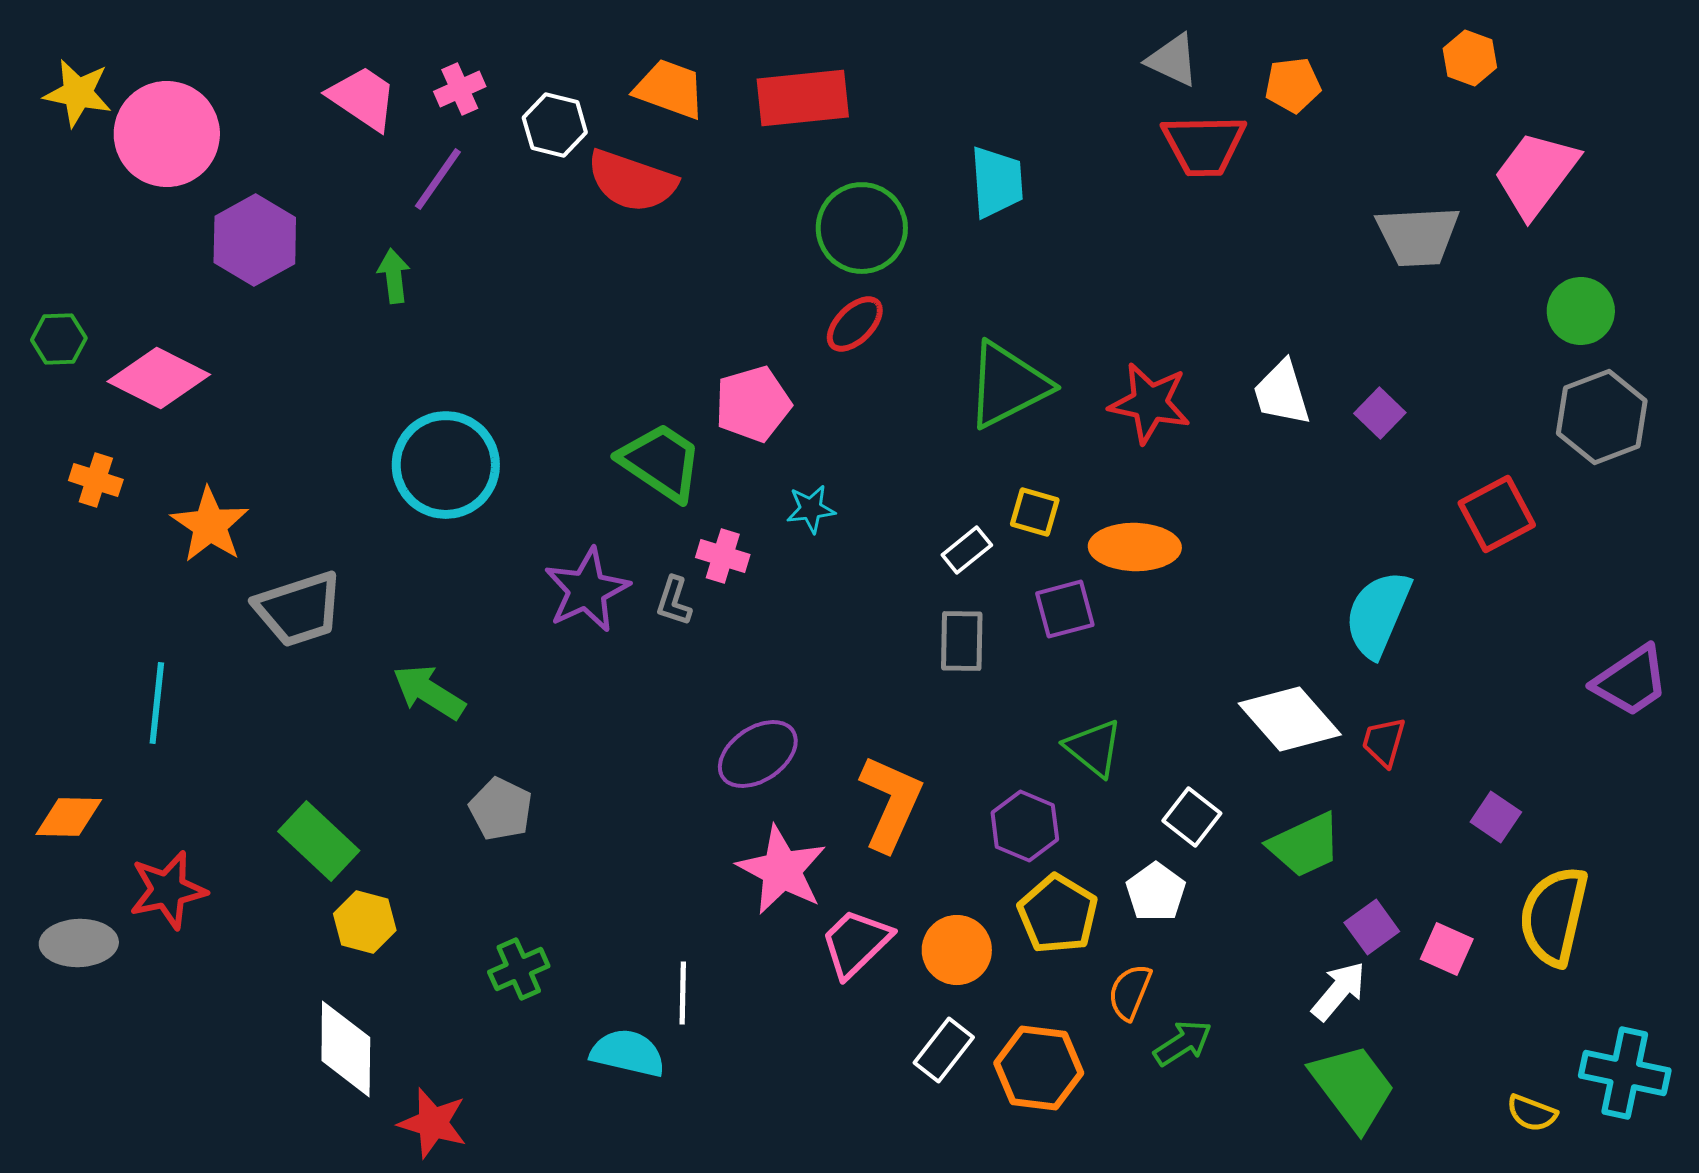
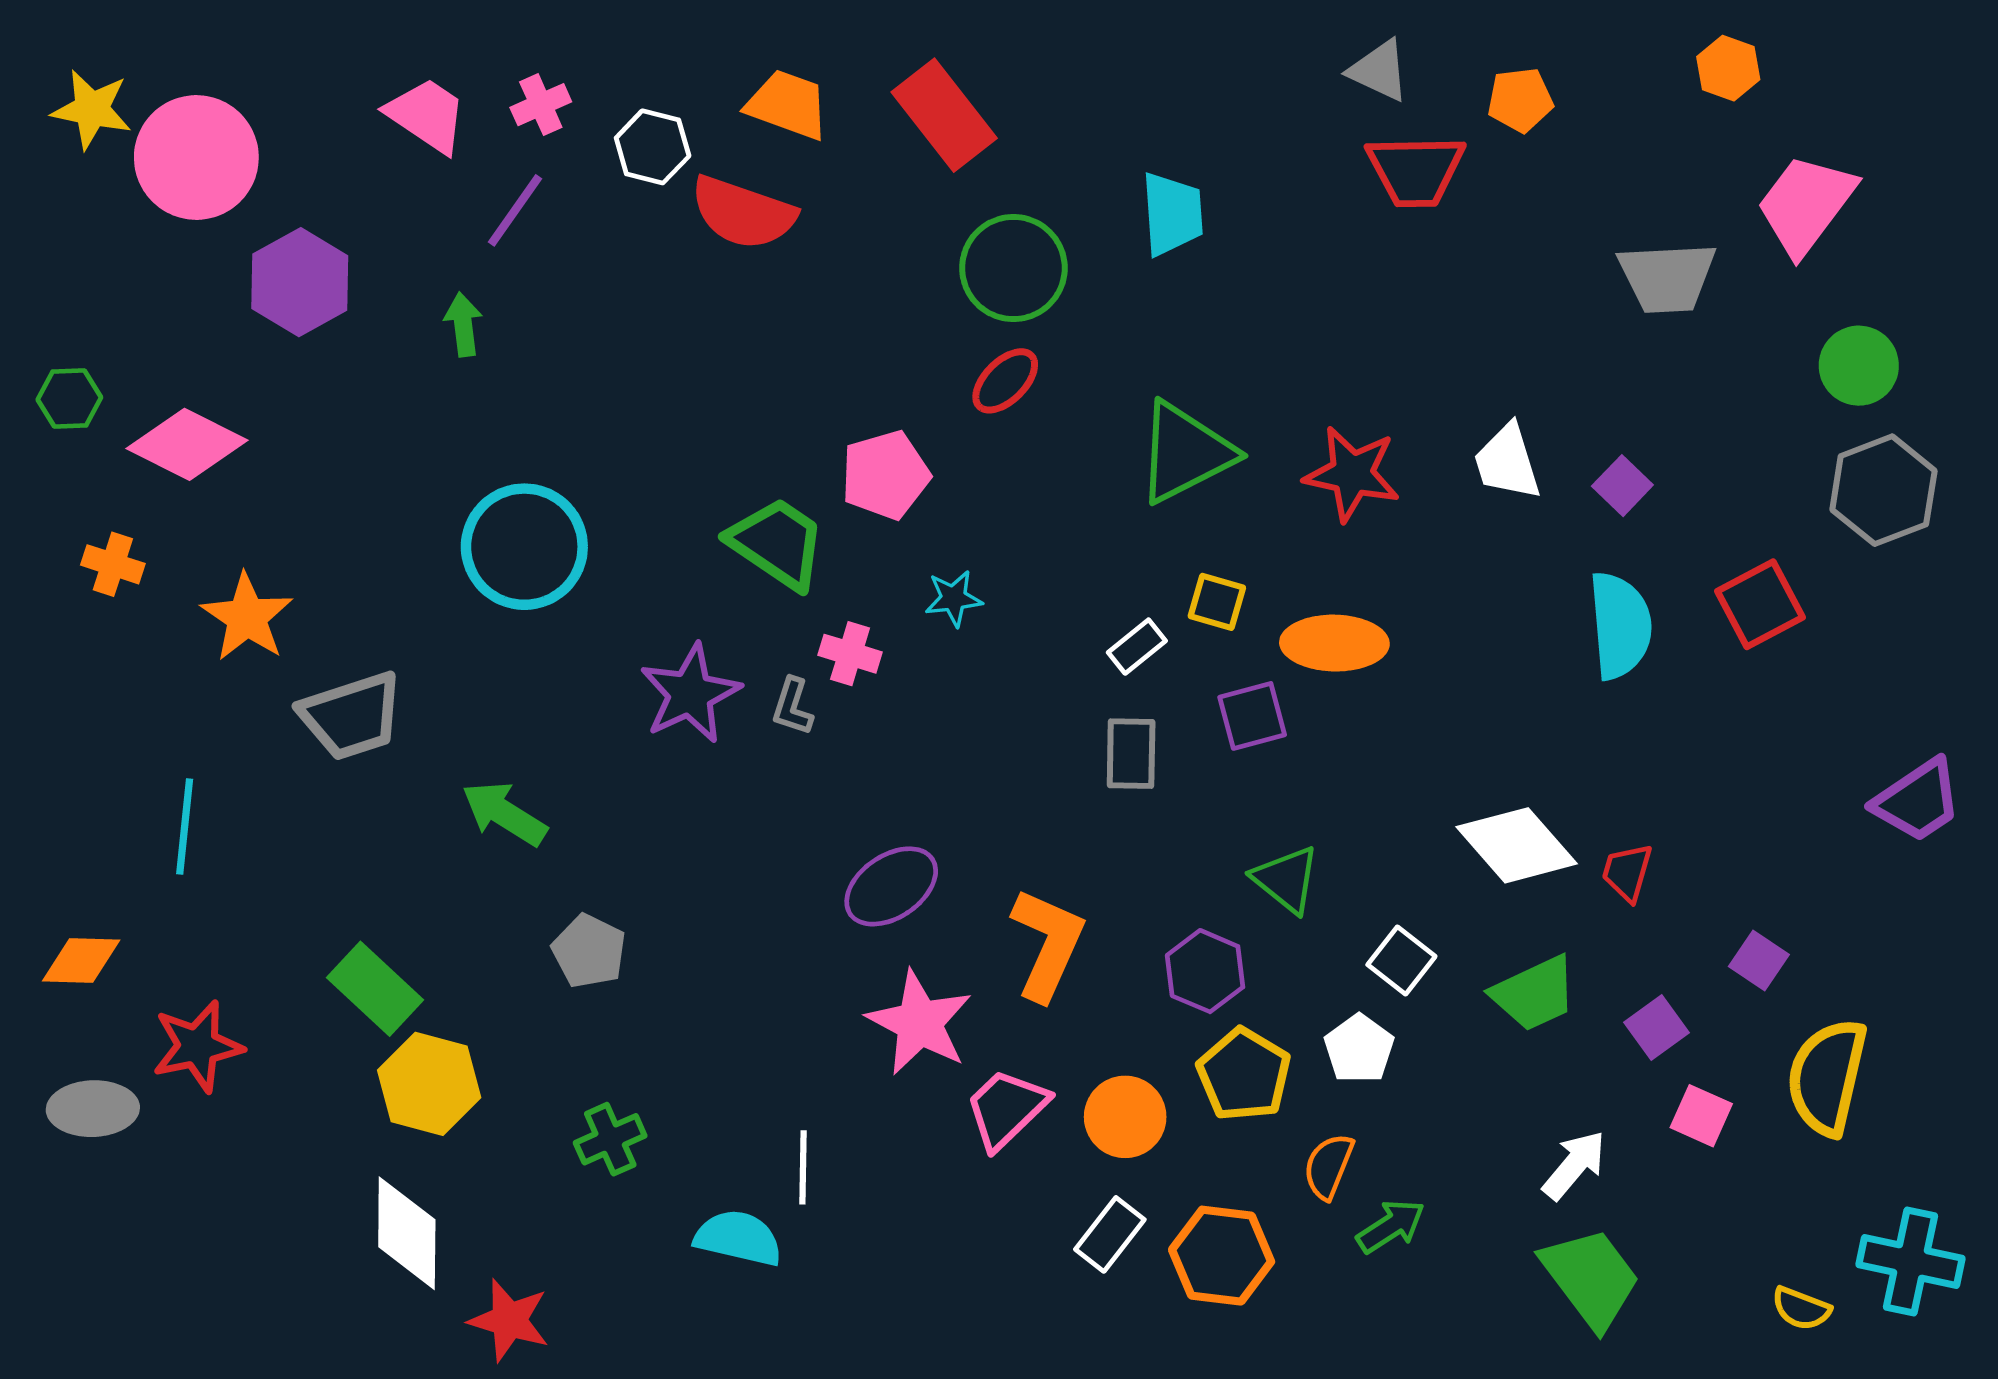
red rectangle: (803, 98) -> (944, 115), turned 58
cyan semicircle: (1378, 614) -> (1620, 625), moved, turned 152
yellow hexagon: (365, 922) -> (429, 1084), size x1.4
purple square: (1372, 927) -> (1657, 1028), moved

